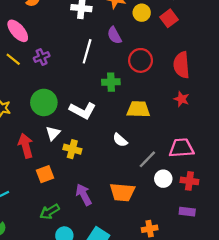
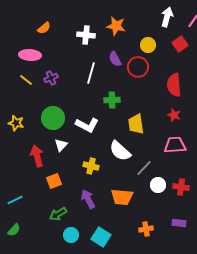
yellow circle: (142, 13) -> (148, 45), moved
red square: (169, 18) -> (180, 44), moved
pink ellipse: (18, 31) -> (30, 55), turned -45
red circle: (141, 60) -> (138, 67), moved
yellow trapezoid: (138, 109) -> (136, 124), turned -100
white semicircle: (120, 140) -> (120, 151), size x1.6
pink trapezoid: (181, 148) -> (175, 145), moved
yellow cross: (72, 149) -> (91, 166), moved
purple rectangle: (187, 212) -> (179, 223), moved

